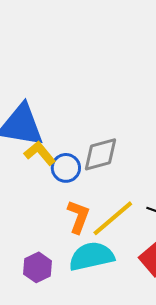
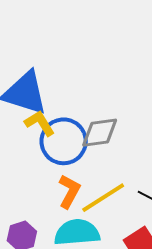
blue circle: (66, 168) -> (64, 141), size x1.6

